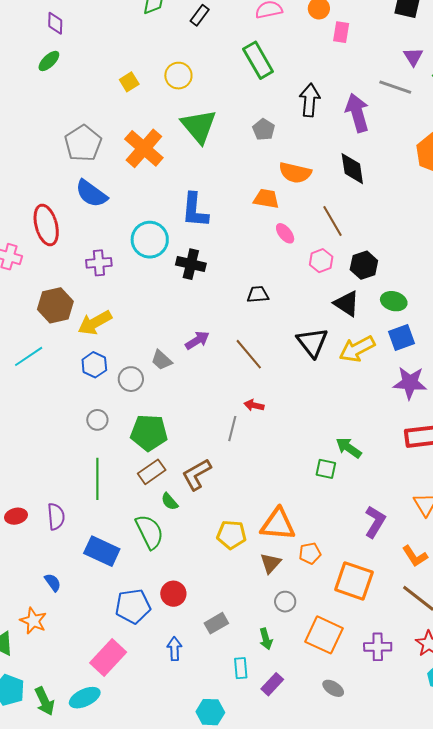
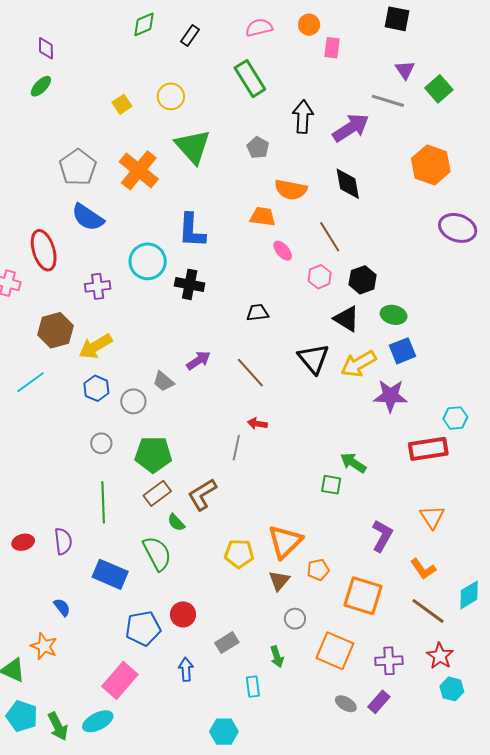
purple arrow: (357, 113) -> (351, 128), turned 75
purple star: (410, 383) -> (390, 396), moved
orange triangle: (278, 524) -> (285, 542), turned -48
purple rectangle: (272, 684) -> (379, 702), moved

